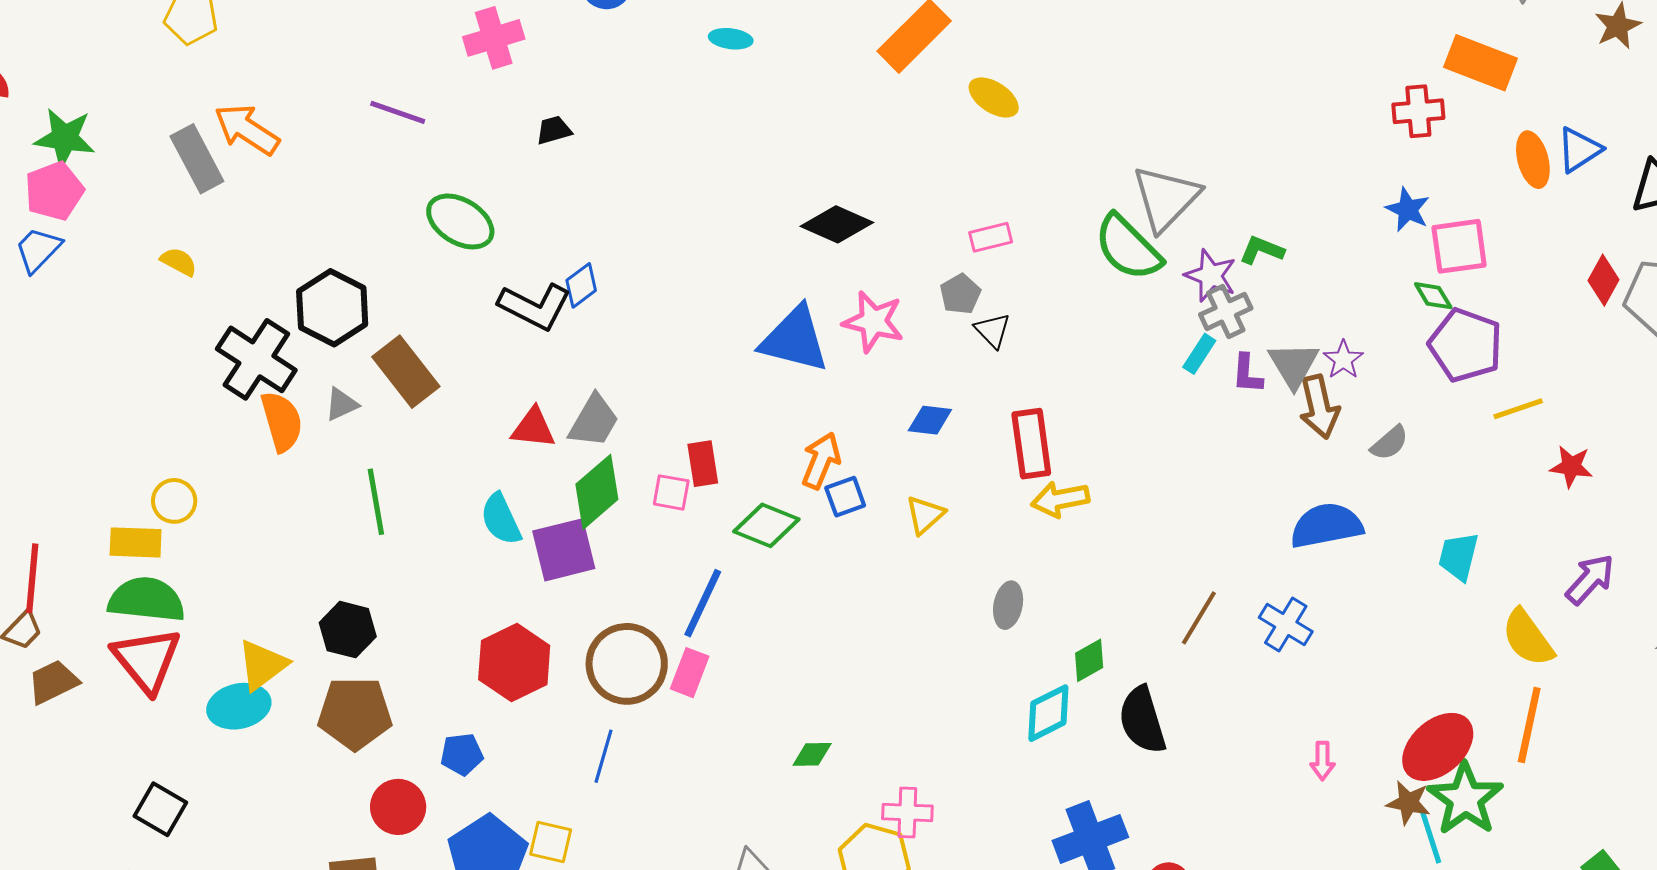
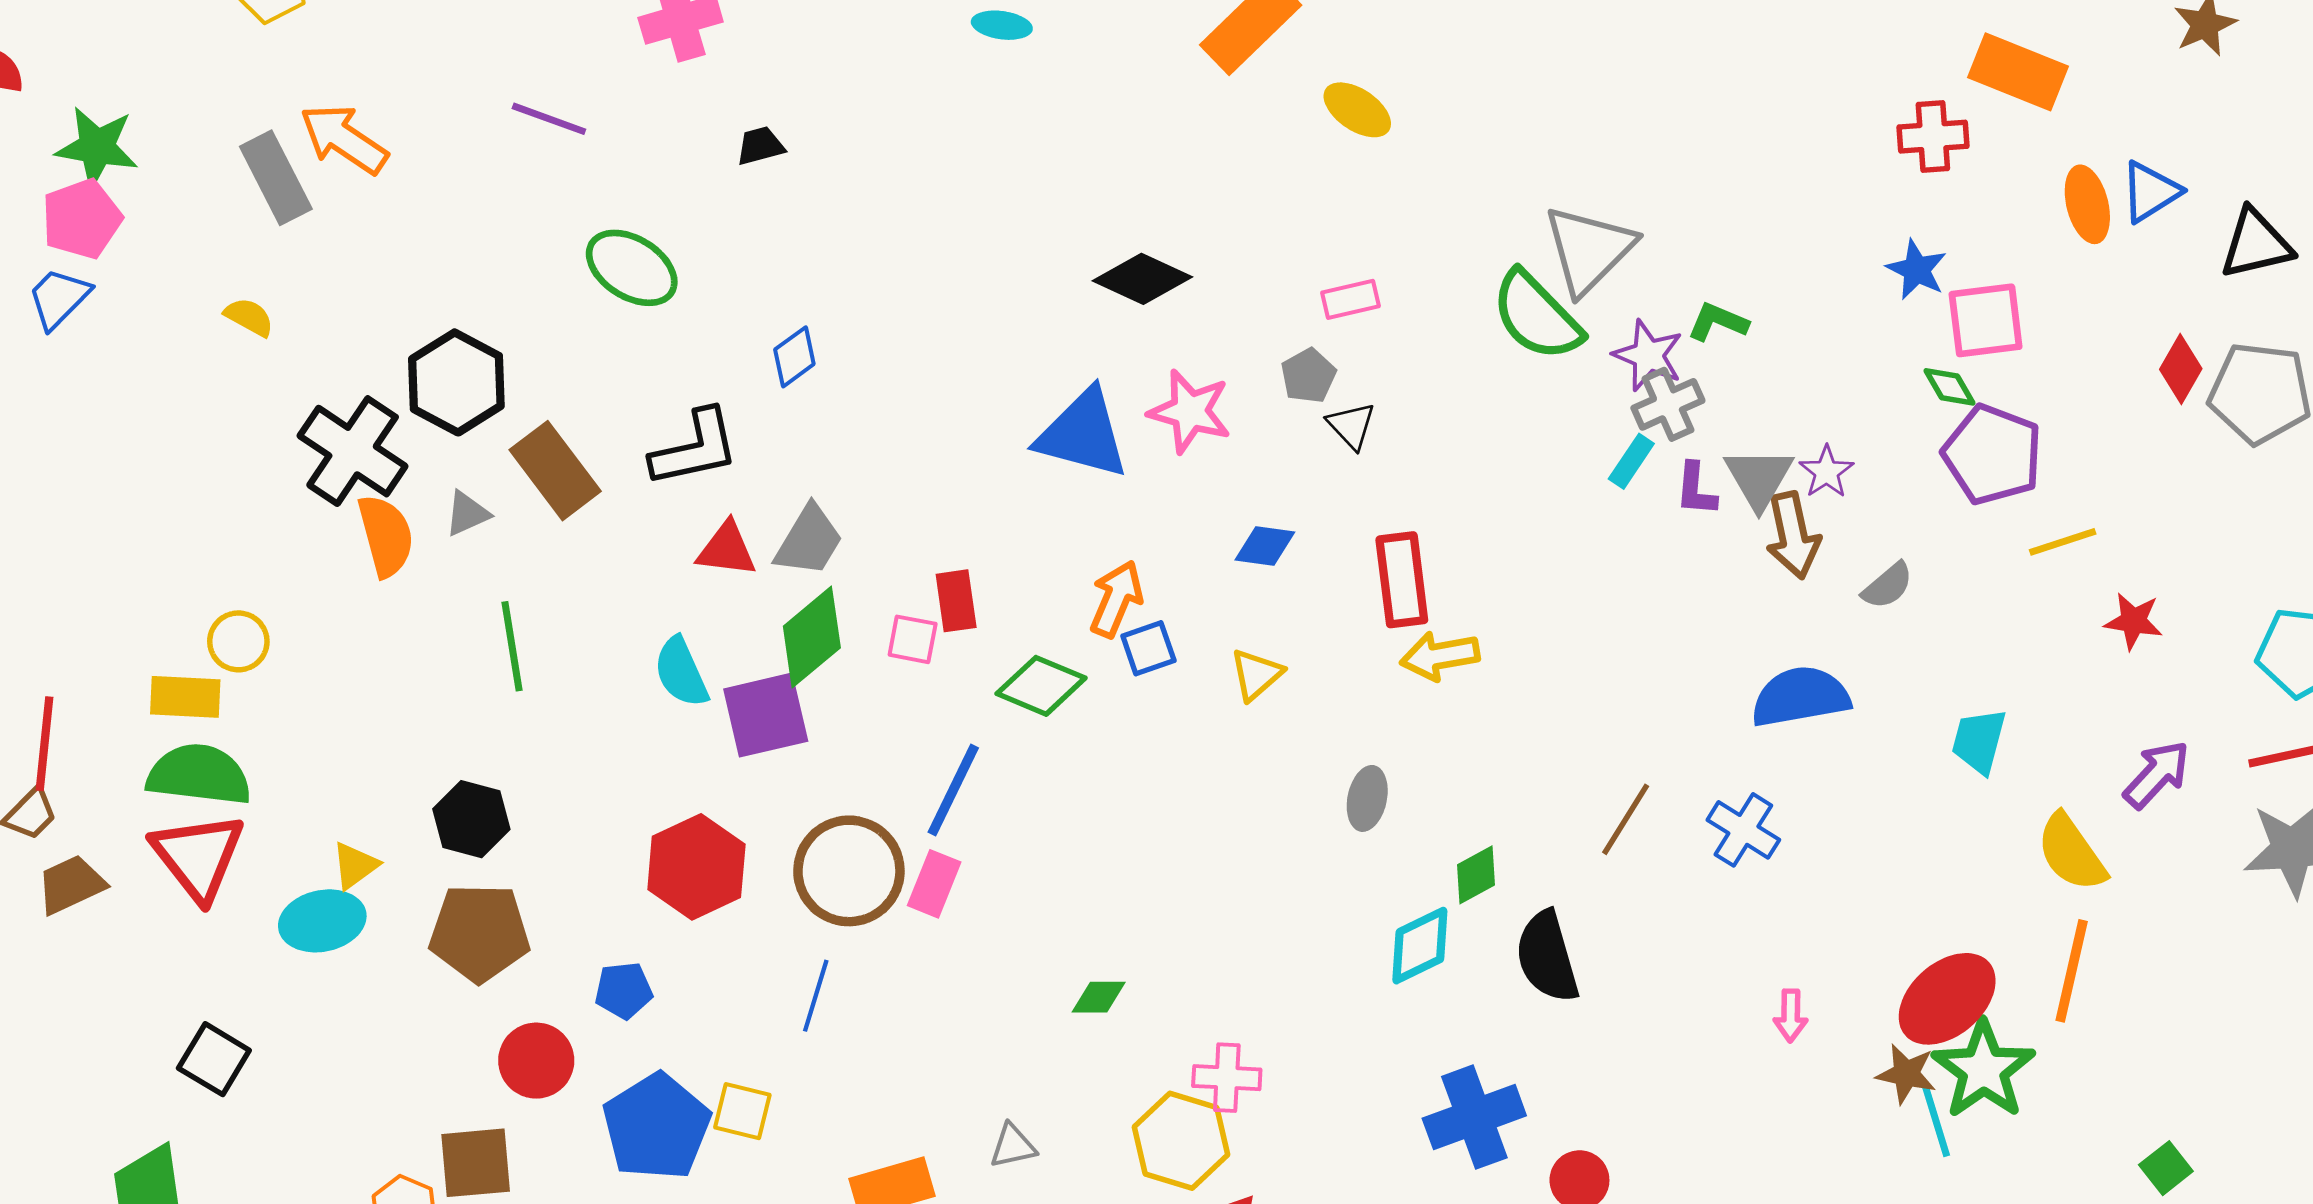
black L-shape: (535, 306) -> (695, 448), moved, turned -40
yellow triangle: (262, 665) -> (355, 866), size x0.7

